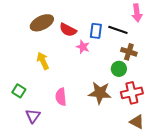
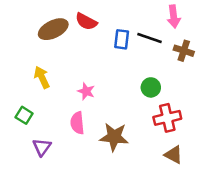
red semicircle: (68, 30) -> (86, 22), moved
pink star: (83, 47) -> (86, 91), moved
brown cross: (129, 52) -> (184, 51), moved
yellow arrow: (43, 61) -> (42, 77), moved
brown star: (100, 93) -> (114, 137), moved

